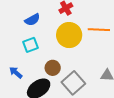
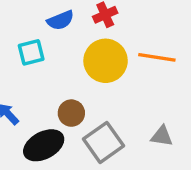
blue semicircle: (32, 20) -> (60, 20), moved
cyan square: (31, 45) -> (31, 52), moved

